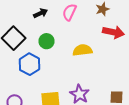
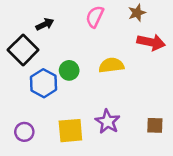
black arrow: (40, 13) -> (45, 24), moved
green circle: (46, 41) -> (69, 70), moved

